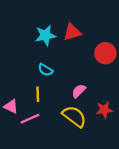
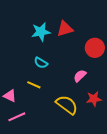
pink semicircle: (79, 91) -> (80, 76), moved
yellow line: (38, 94) -> (34, 85), turned -64
pink line: (30, 119) -> (17, 117), moved

